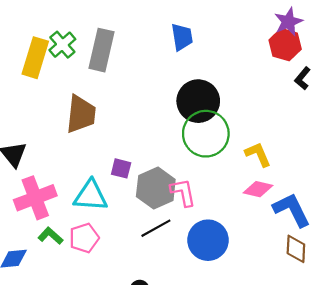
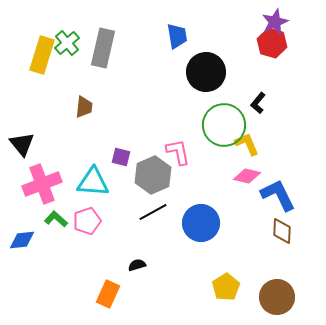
black L-shape: (303, 78) -> (258, 103), moved
black circle: (198, 101) -> (206, 72), moved
brown trapezoid: (81, 114) -> (84, 107), size x0.6
green circle: (206, 134) -> (224, 125), moved
pink L-shape: (183, 192) -> (178, 152), moved

